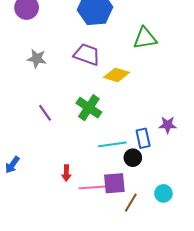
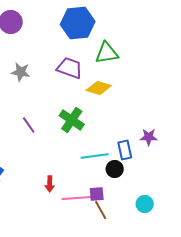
green triangle: (145, 38) -> (107, 53), moved
purple square: (114, 183) -> (97, 194), size x0.7
brown line: (131, 203) -> (101, 210), moved, turned -60

